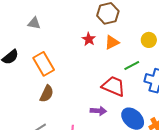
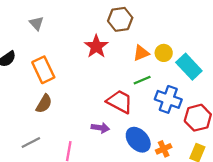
gray triangle: (34, 23) -> (36, 23), turned 32
red star: (89, 39) -> (96, 46), size x1.5
orange triangle: (112, 42) -> (141, 53), moved

